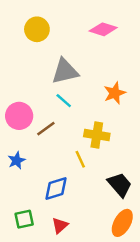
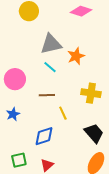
orange star: (115, 93) -> (76, 56), moved
brown line: (46, 129) -> (47, 95), moved, turned 35
yellow cross: (97, 135) -> (91, 93), moved

